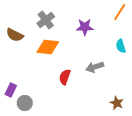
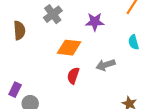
brown semicircle: (15, 35) -> (19, 30), turned -120
orange diamond: (48, 47) -> (69, 48), moved

